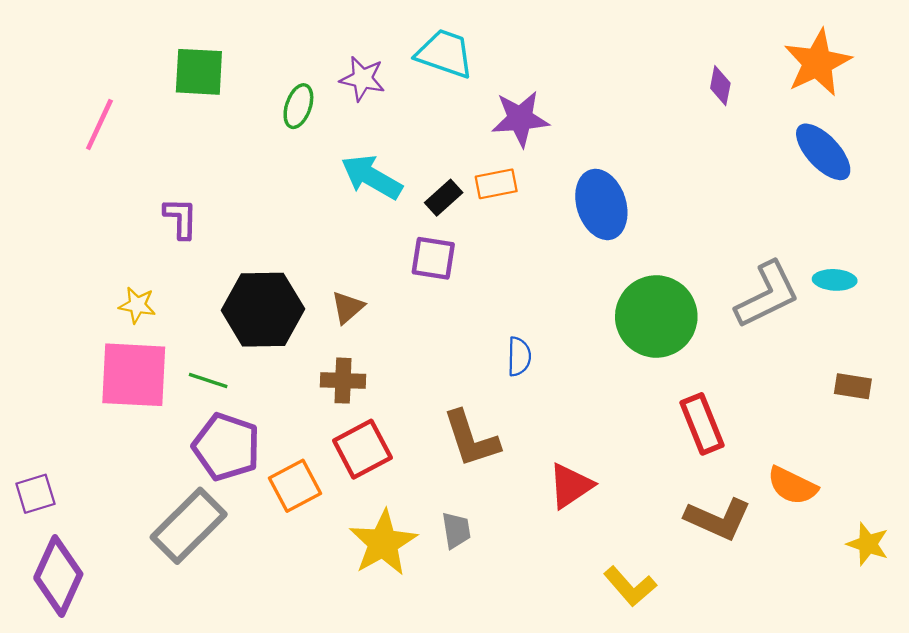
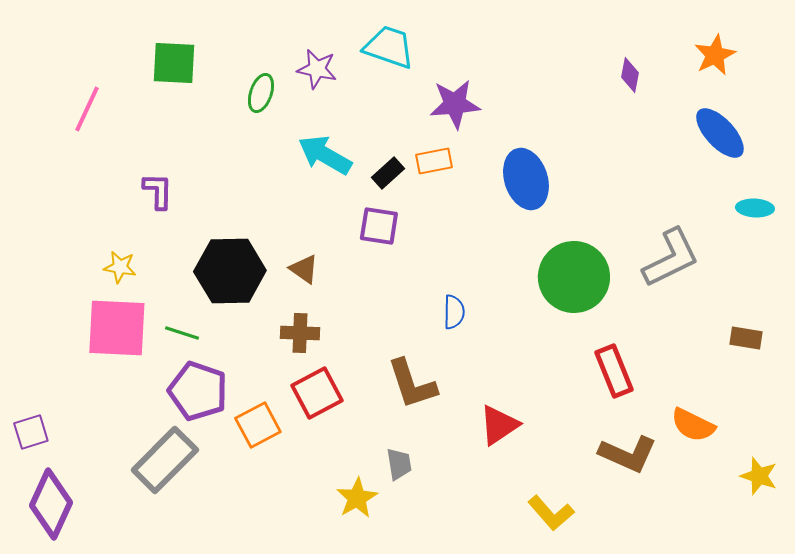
orange star: (817, 63) -> (715, 55), size x0.7
cyan ellipse: (835, 280) -> (755, 208), moved
brown triangle: (348, 307) -> (304, 269), turned -44
yellow star: (383, 543) -> (357, 498), moved, size x0.7

